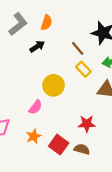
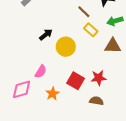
black arrow: (37, 46) -> (46, 35), moved
pink semicircle: (35, 107) -> (41, 72), moved
red square: (59, 145) -> (76, 81), moved

